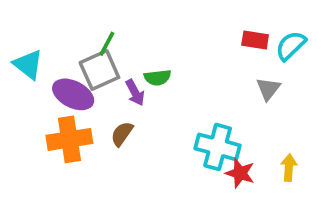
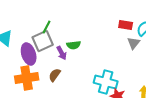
gray triangle: (268, 89) -> (134, 43), moved
purple ellipse: (73, 94) -> (29, 54), turned 45

